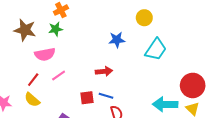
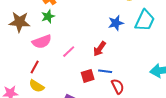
blue star: (117, 40) -> (116, 23), moved
red arrow: (104, 71) -> (100, 49), turned 140
pink line: (59, 75) -> (69, 52), moved

